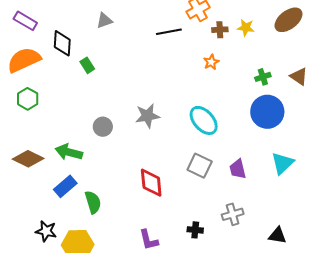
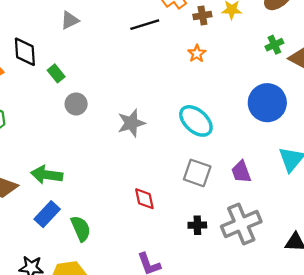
green cross: (263, 77) -> (274, 45), moved
gray circle: (103, 127) -> (76, 104), moved
red diamond: (151, 183) -> (144, 199), size x0.7
gray cross: (233, 214) -> (241, 224), size x1.6
black cross: (195, 230) -> (197, 225), moved

